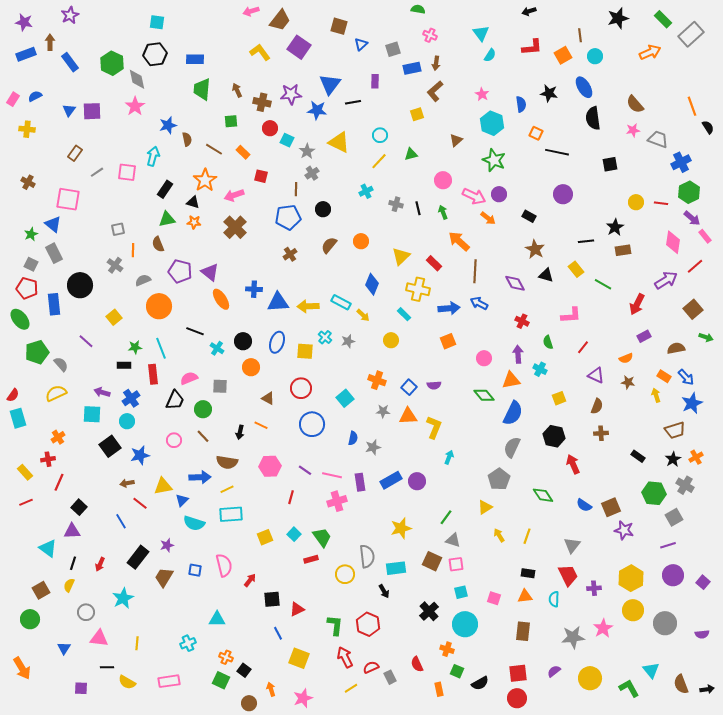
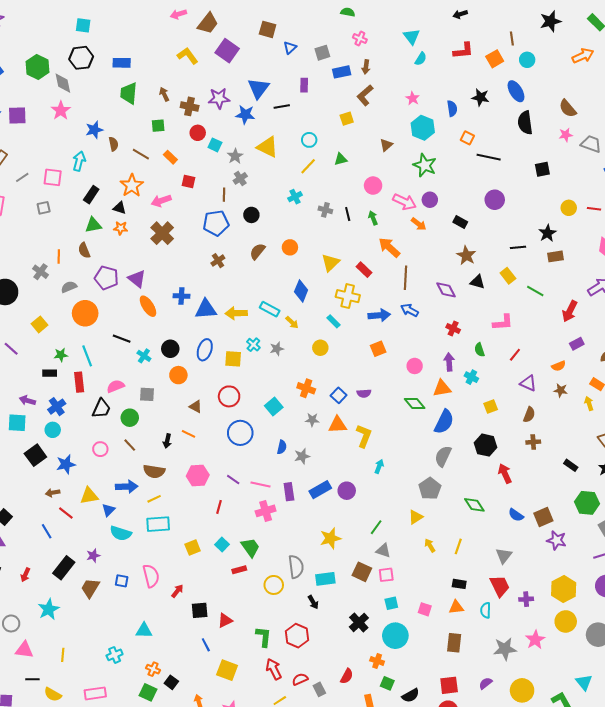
gray square: (118, 229) -> (44, 208), moved
red semicircle: (417, 664) -> (347, 676), turned -126

